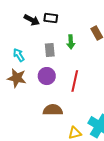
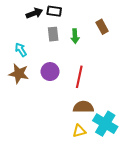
black arrow: (32, 20) -> (34, 13), turned -49
gray rectangle: (50, 50) -> (53, 34), moved
brown semicircle: (53, 110) -> (83, 107), moved

